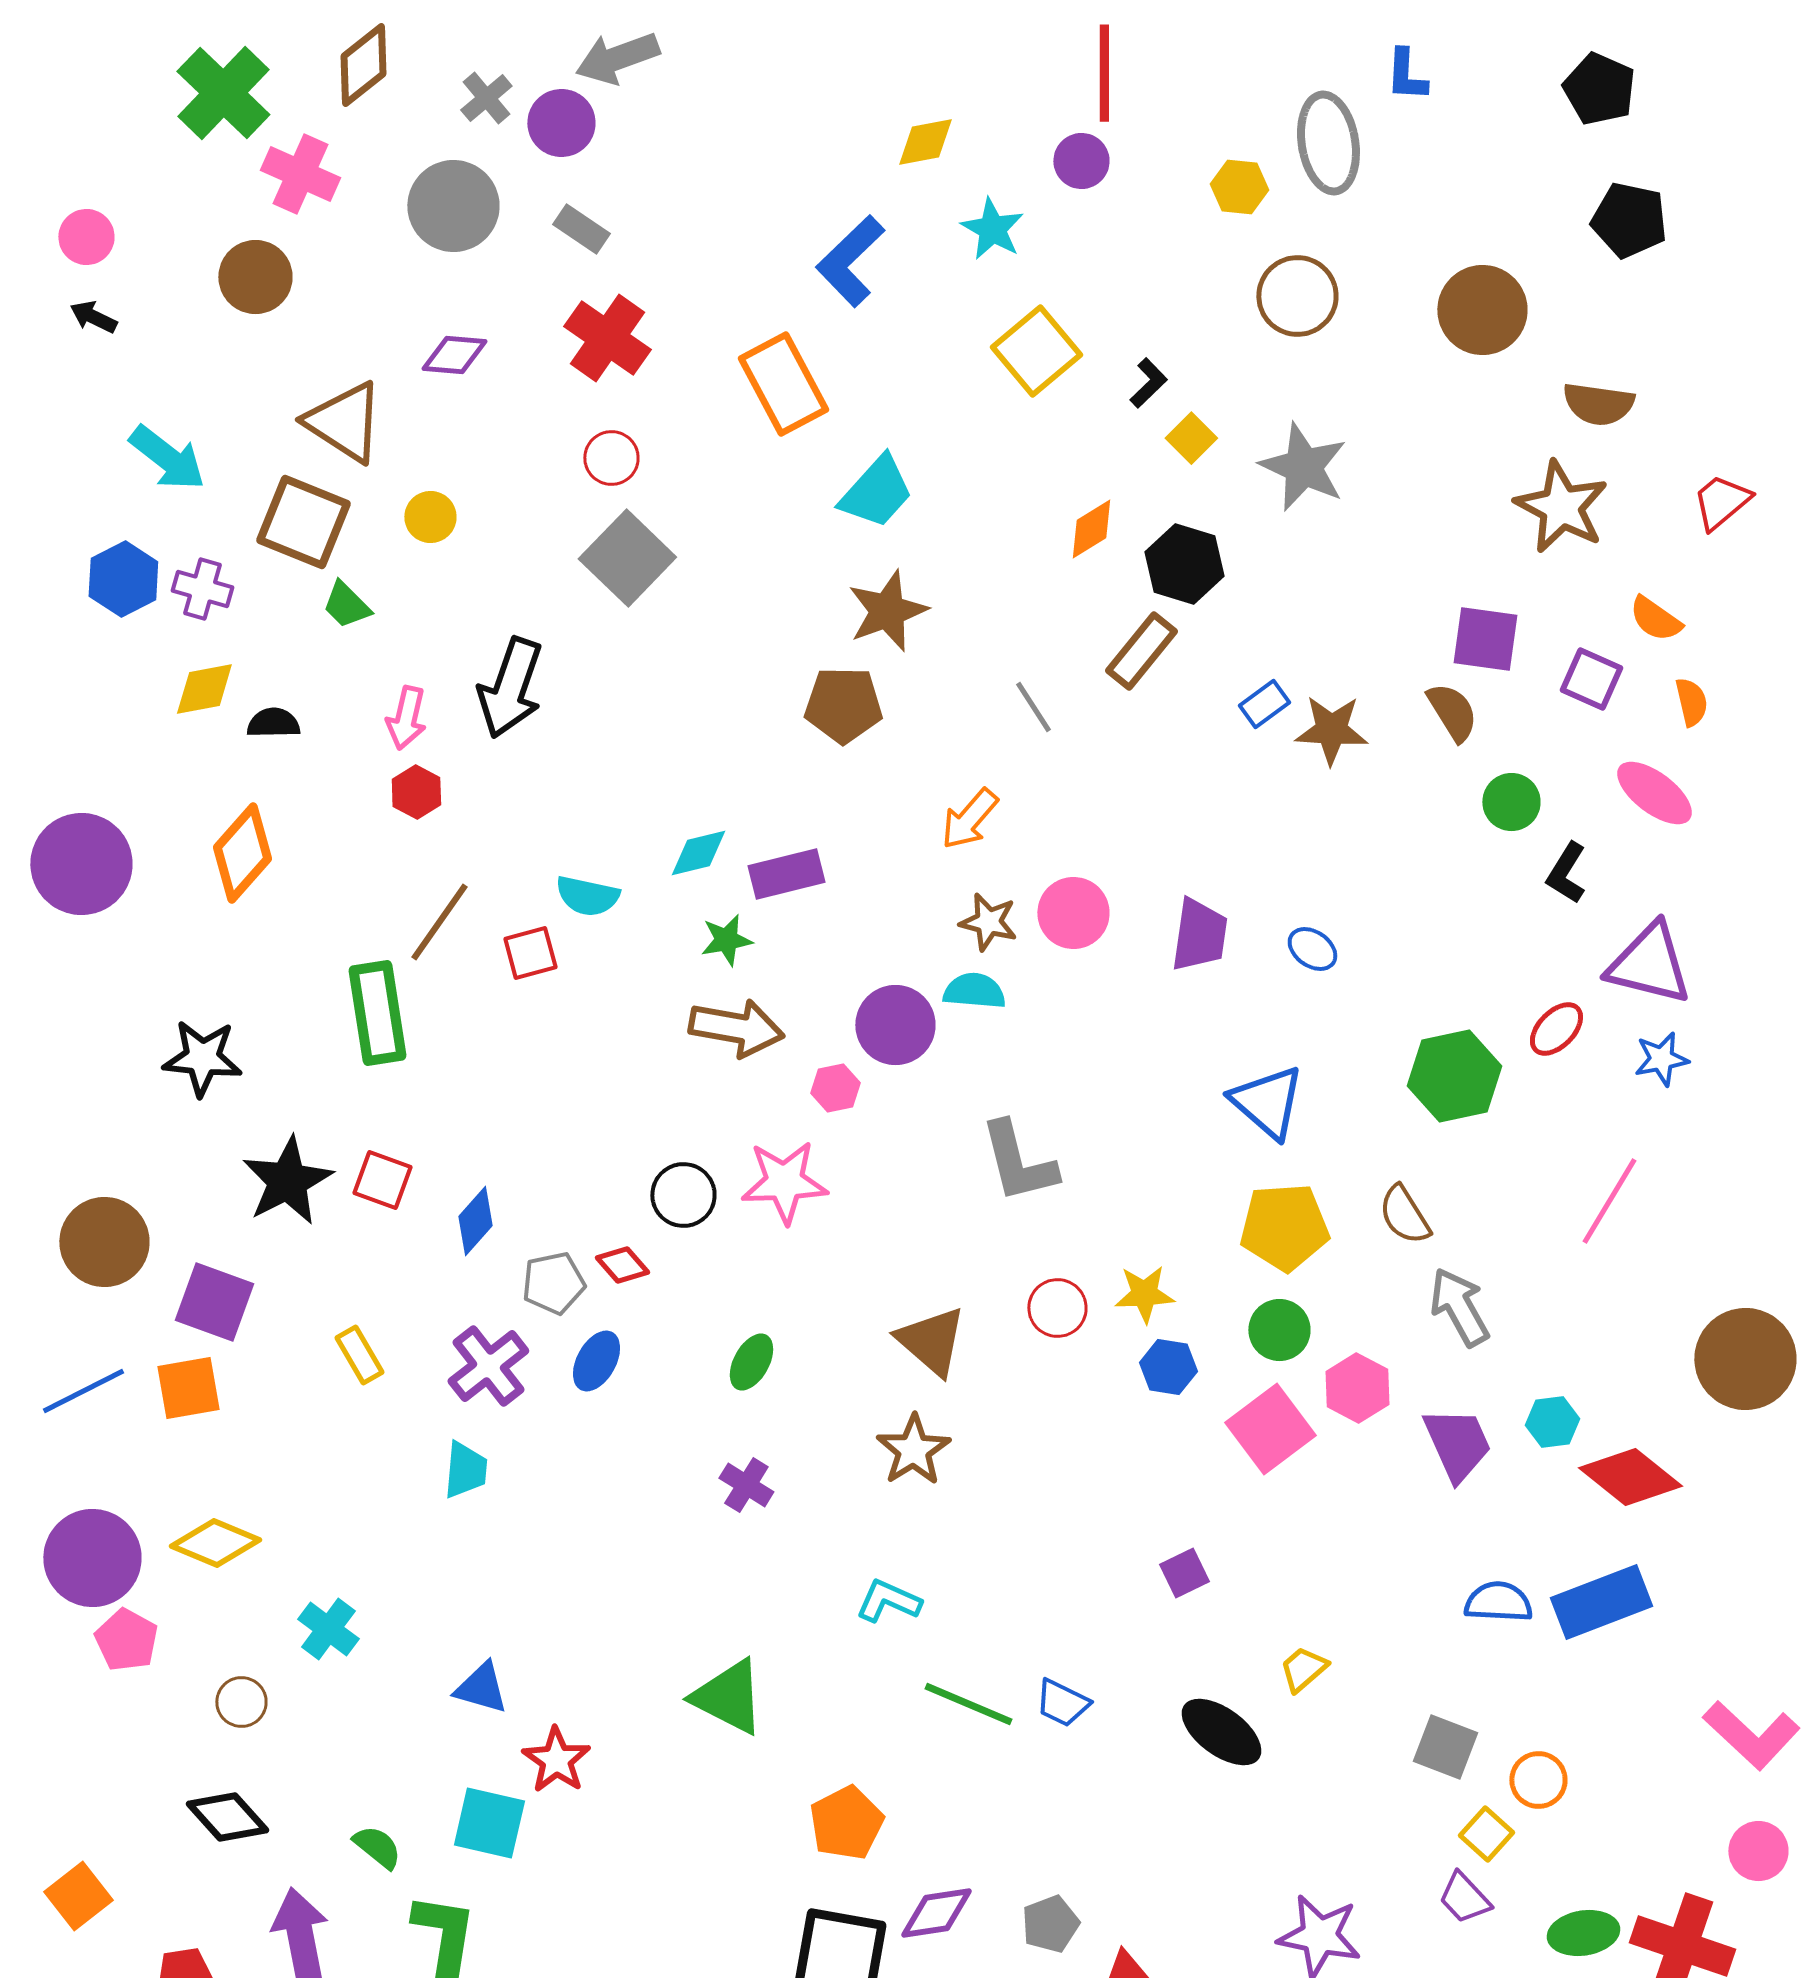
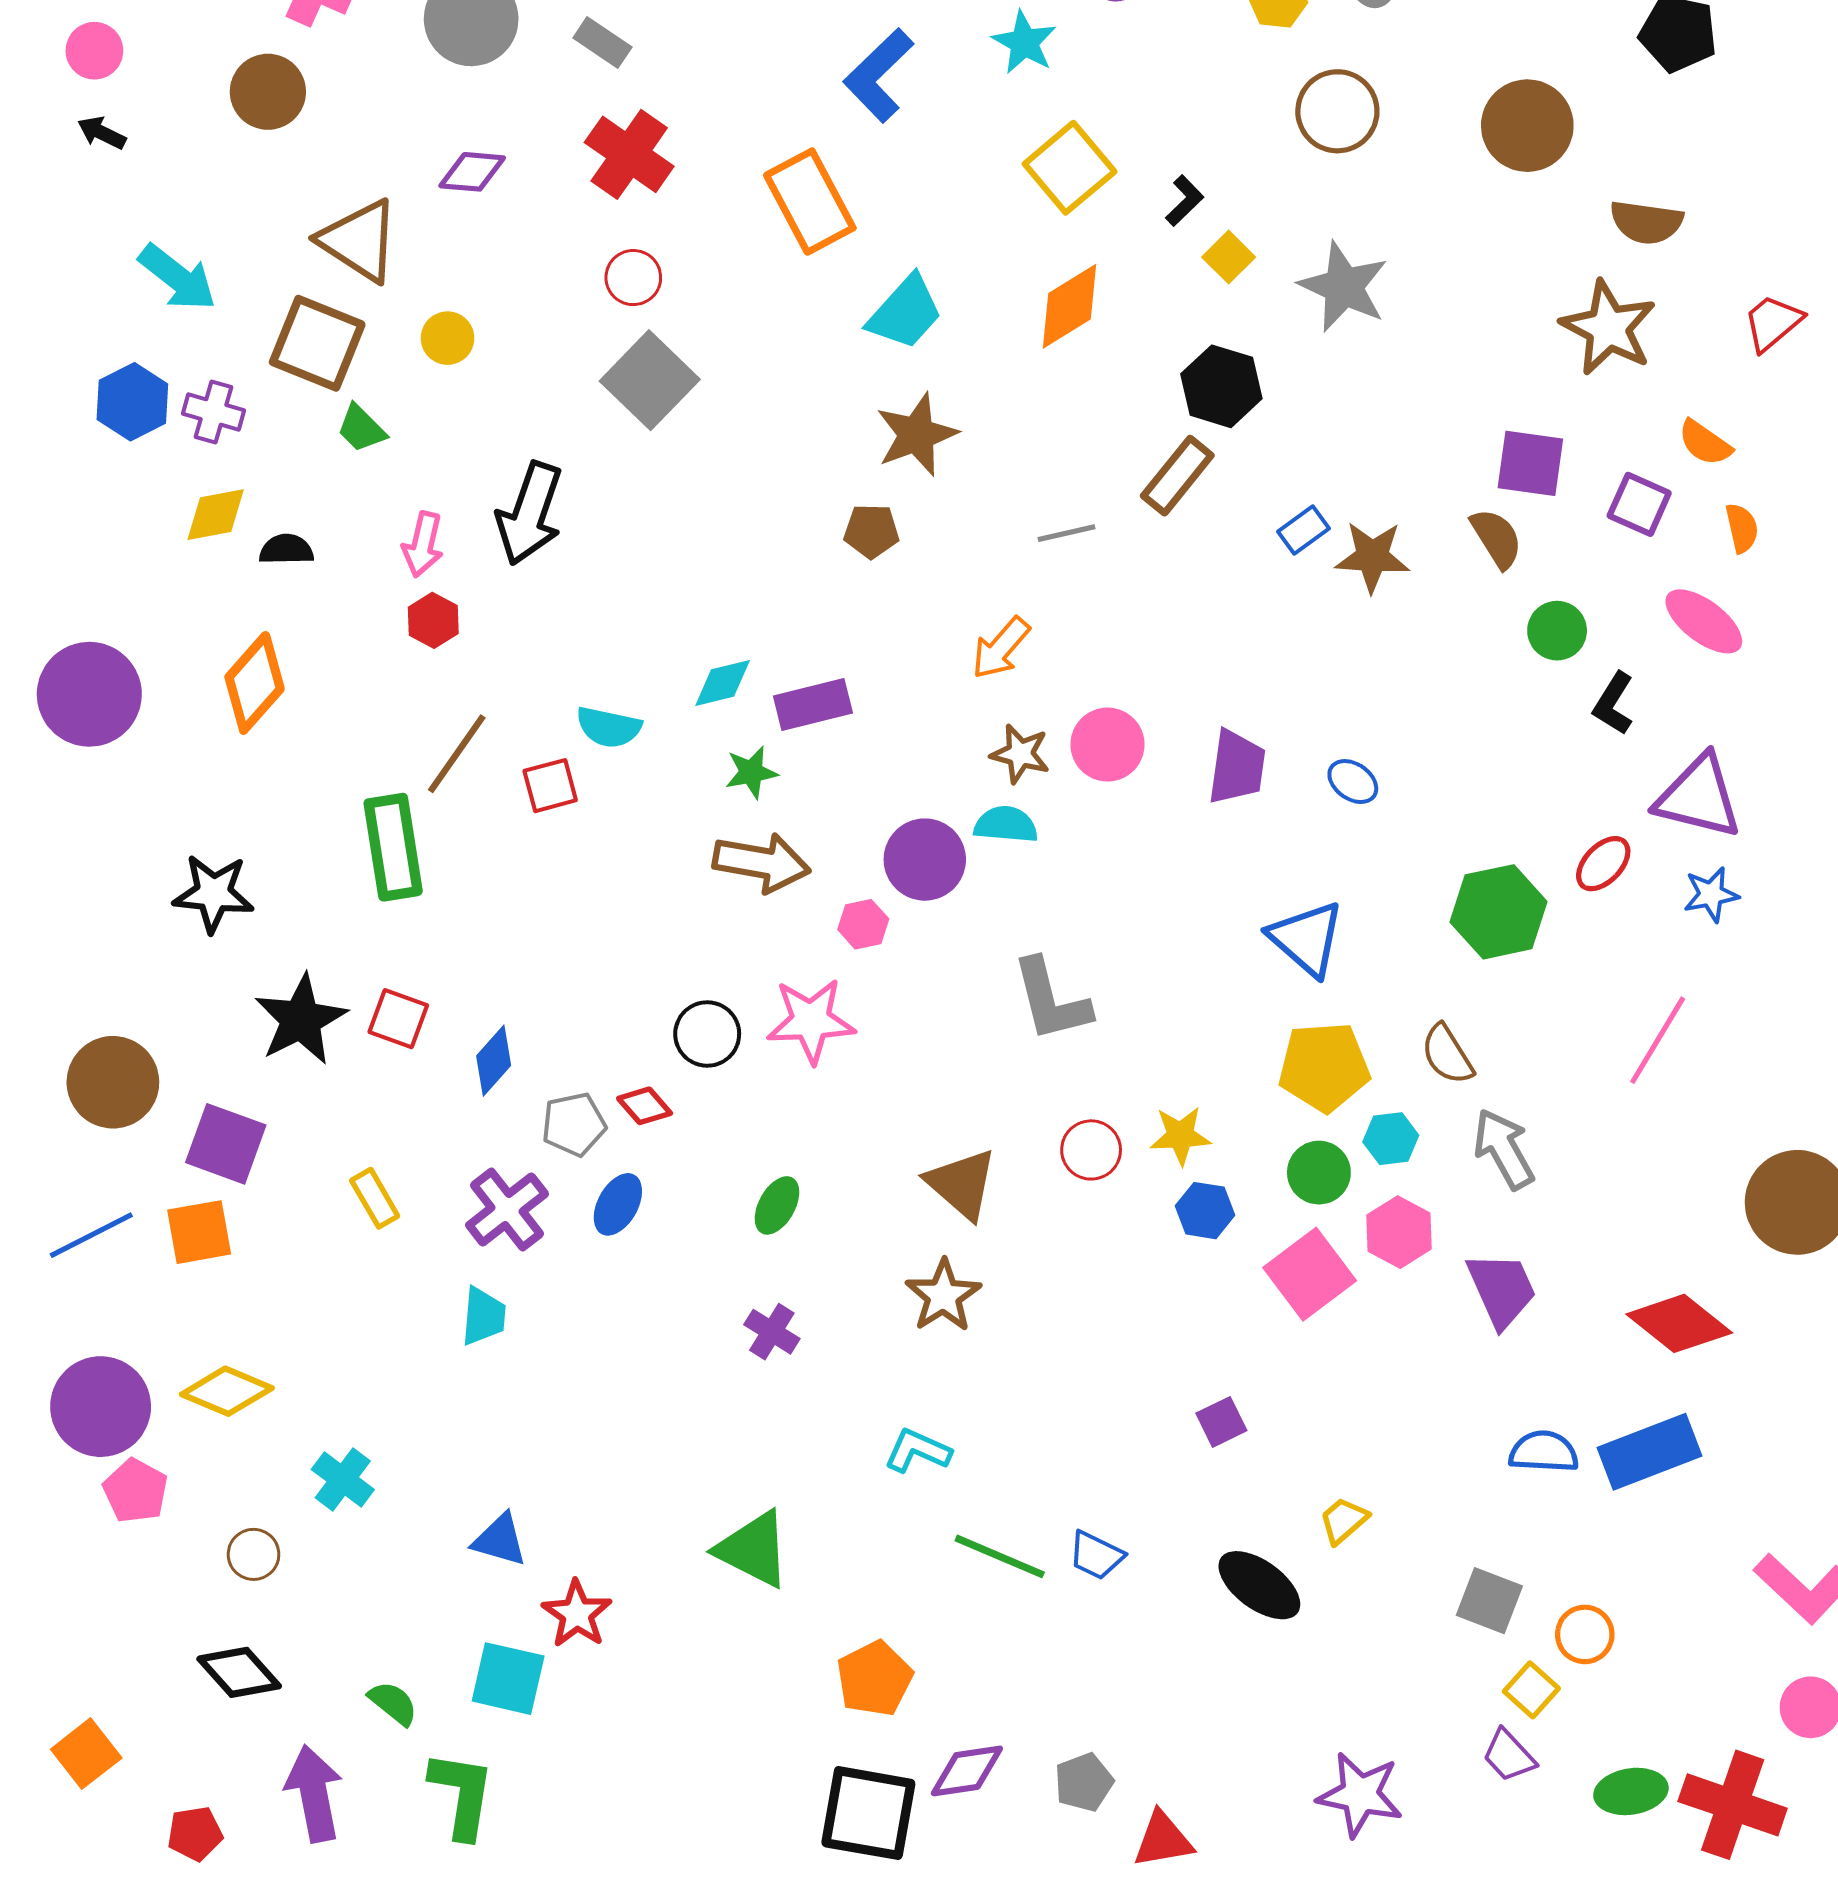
orange diamond: (1091, 529) -> (1070, 306), moved, size x1.4
brown pentagon: (843, 705) -> (871, 531), size x0.7
gray line: (1033, 707) -> (1066, 533), turned -70
cyan hexagon: (1552, 1422) -> (1391, 1139), moved

